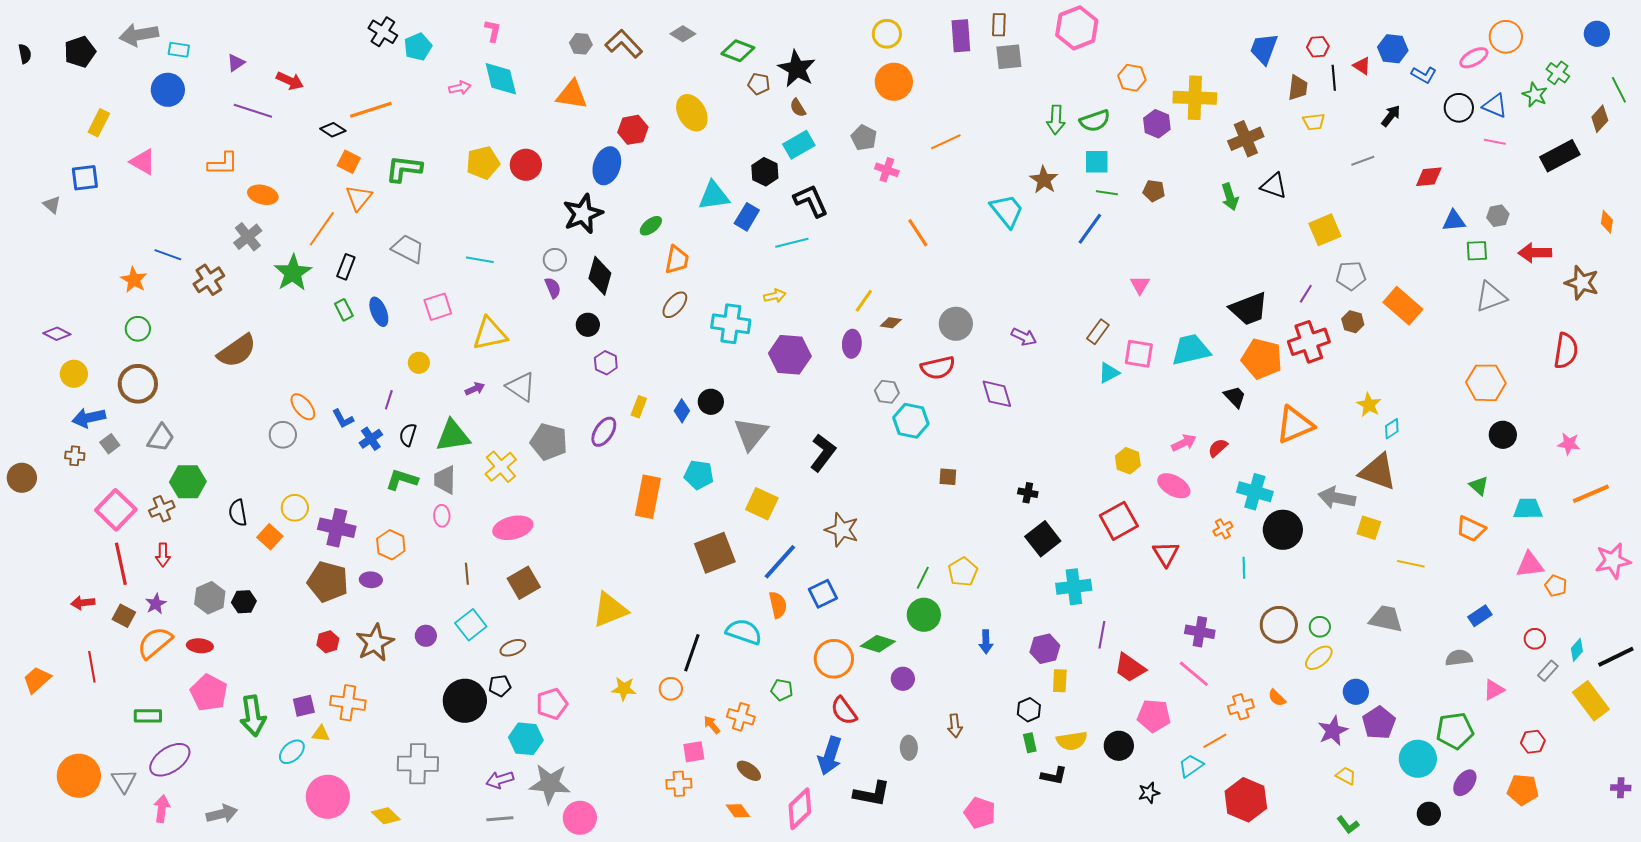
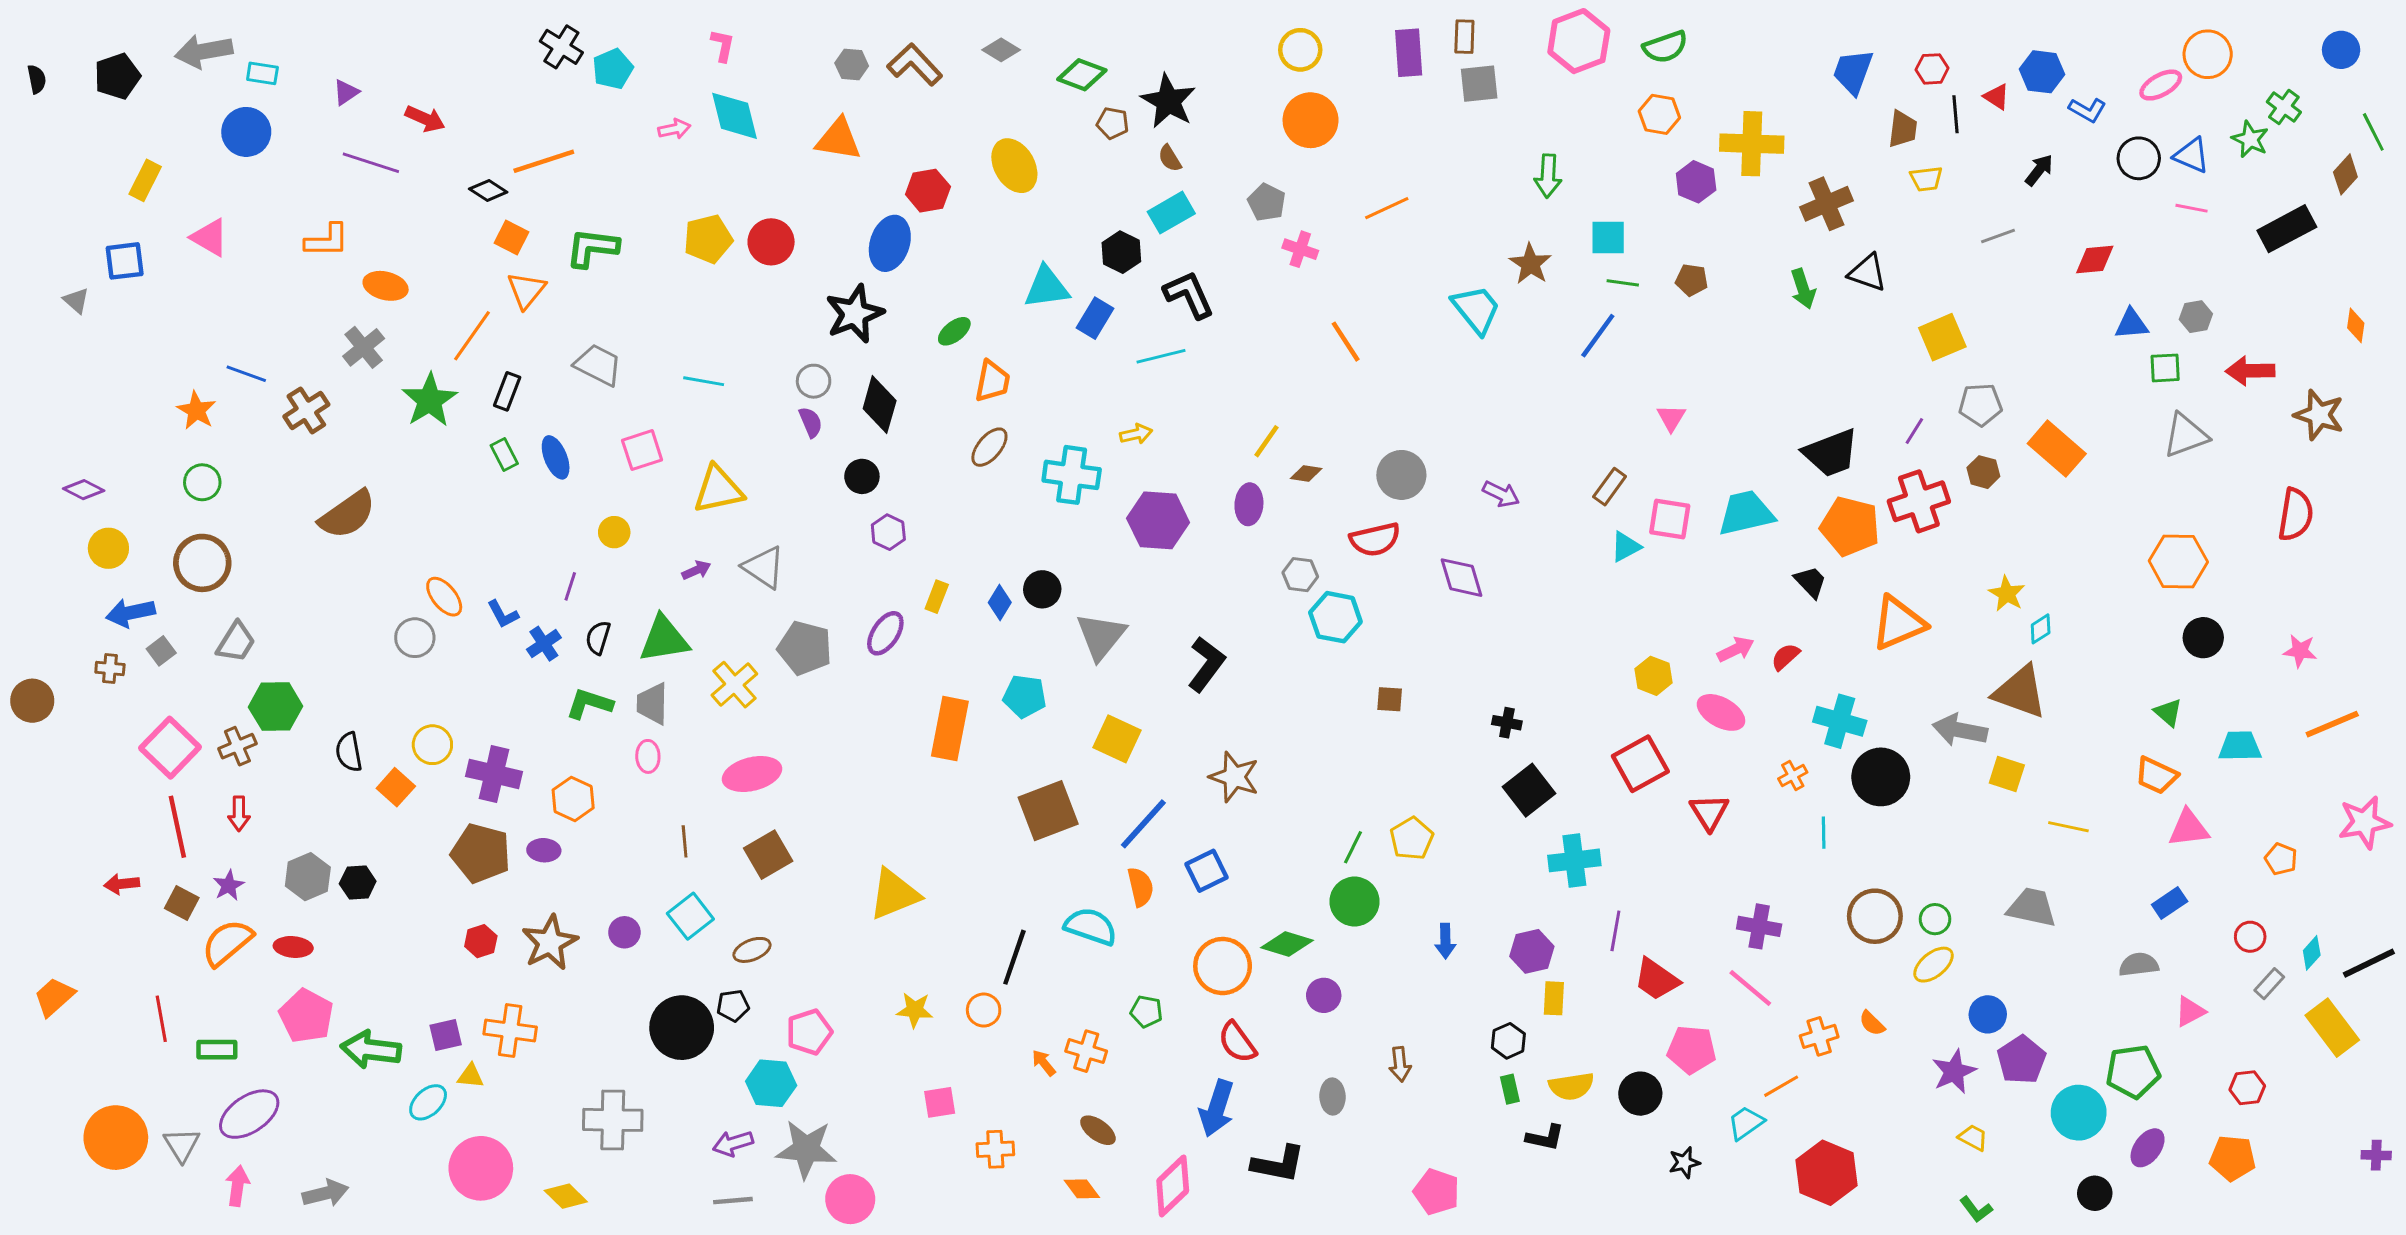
green semicircle: (1095, 121) -> (1665, 47), moved
pink triangle: (1530, 565) -> (2189, 828), moved
red line: (92, 667) -> (161, 1019), moved
green arrow: (253, 716) -> (371, 1050), turned 105
pink square: (694, 752) -> (940, 1102), moved

